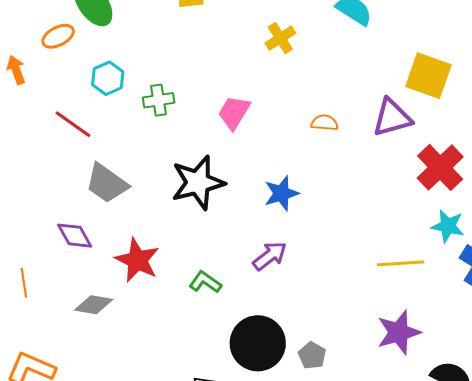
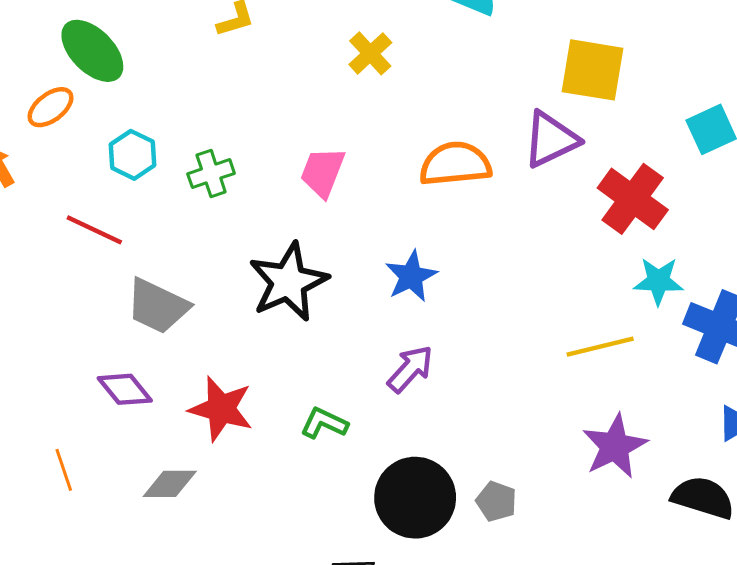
orange semicircle: (325, 123) -> (455, 164), size x1.8

